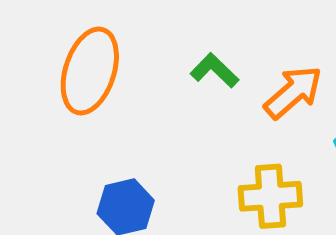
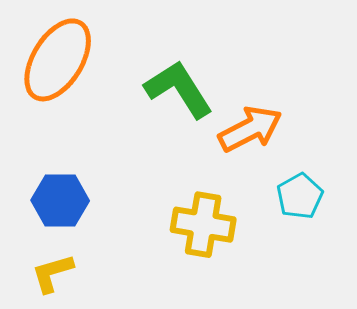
green L-shape: (214, 71) -> (179, 89), size x1.5

